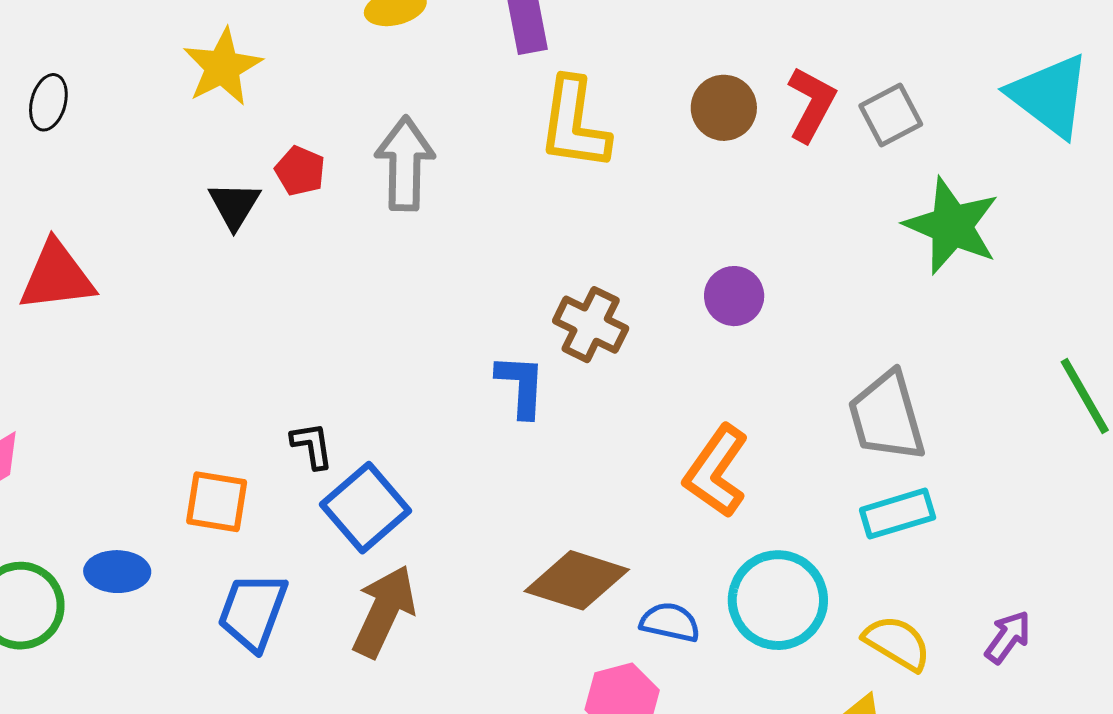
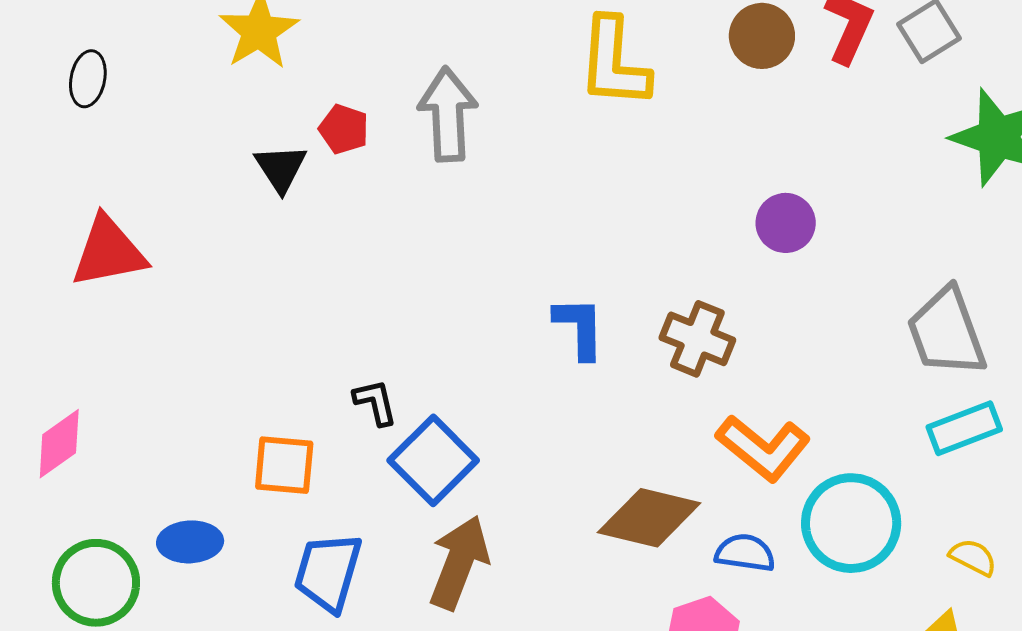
brown cross: (591, 325) -> (697, 339), moved
orange L-shape: (716, 471) -> (763, 448), moved, turned -82
yellow semicircle: (897, 643) -> (973, 557), size x0.7

